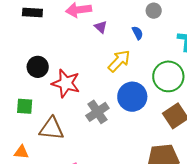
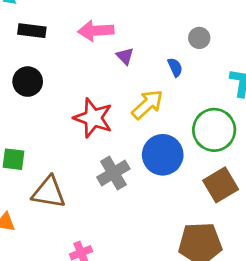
black circle: (38, 67) -> (28, 82), moved
red star: (66, 83) -> (93, 118), moved

